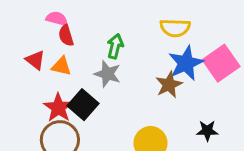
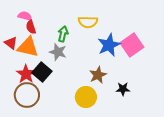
yellow semicircle: (175, 28) -> (88, 22), moved
orange triangle: (61, 66) -> (28, 47), size x1.6
brown star: (169, 85) -> (98, 75), moved

